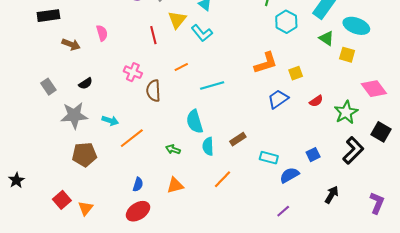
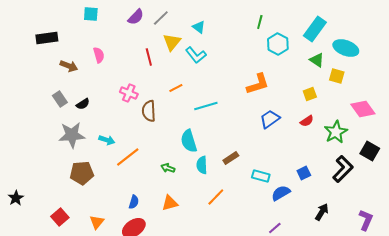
yellow square: (296, 73) -> (310, 94), moved
gray rectangle: (48, 87) -> (60, 99), moved
orange triangle: (85, 208) -> (97, 222), moved

